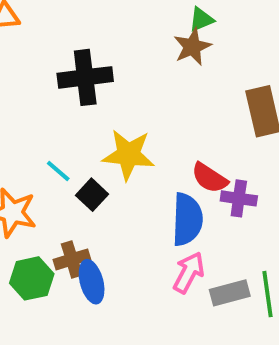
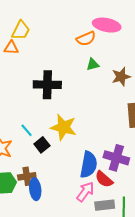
green triangle: (201, 19) -> (93, 64), moved
brown star: (192, 47) -> (121, 77), moved
red semicircle: (210, 178) -> (104, 179), moved
purple cross: (239, 198) -> (116, 158), size x1.4

